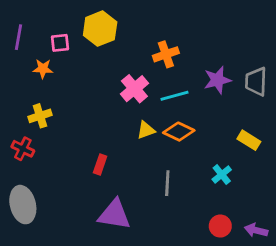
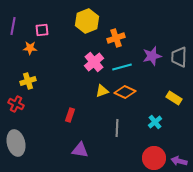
yellow hexagon: (100, 29) -> (87, 21), moved
purple triangle: (114, 215) -> (80, 150), size x0.7
red circle: (220, 226) -> (154, 158), size x1.5

